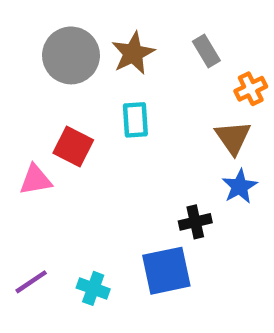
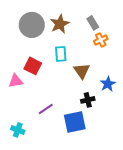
orange cross: (251, 89) -> (101, 40), moved
brown triangle: (233, 138) -> (82, 71), moved
purple line: (31, 282) -> (46, 109), moved
cyan cross: (93, 288) -> (18, 130), moved

